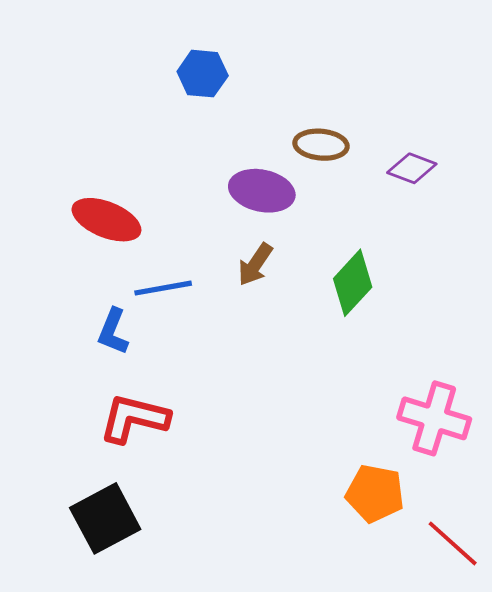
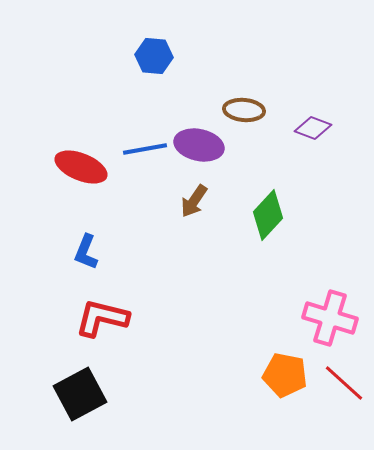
blue line: (163, 288) -> (145, 149), moved
red line: (453, 543) -> (344, 383), moved

